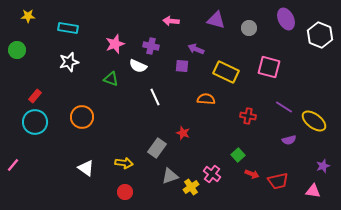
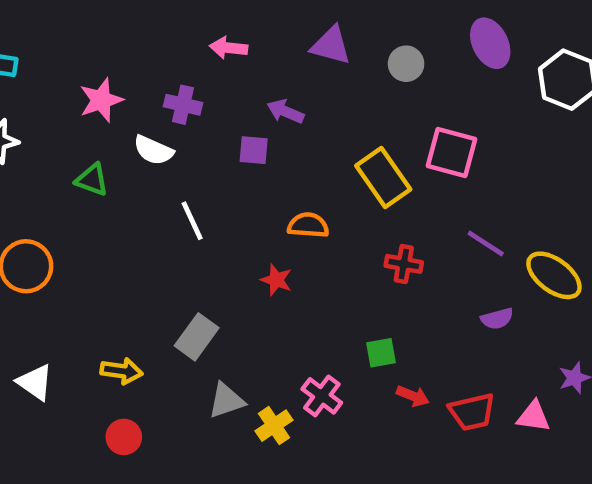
yellow rectangle: (226, 72) -> (383, 178), moved, turned 30
red star: (183, 133) -> (276, 280), moved
green square: (238, 155) -> (381, 353), turned 32
pink triangle: (313, 191) -> (533, 416), moved

